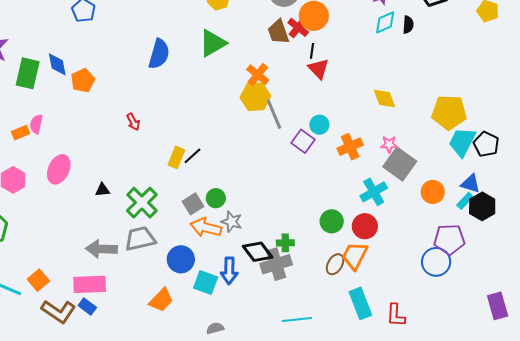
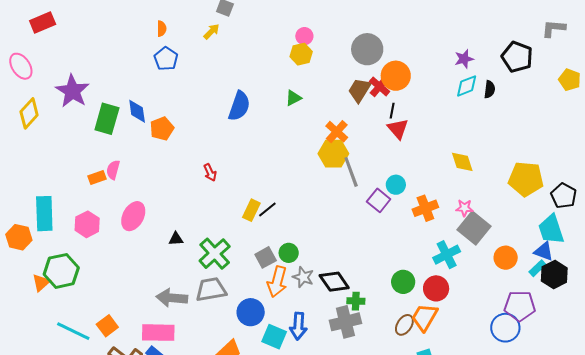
brown trapezoid: (278, 32) -> (359, 90), turned 48
green triangle: (213, 43) -> (293, 98), size x0.6
cyan trapezoid: (462, 142) -> (551, 229), moved, turned -48
black pentagon: (486, 144) -> (564, 196), moved
orange arrow: (206, 227) -> (277, 282), turned -92
black diamond: (258, 252) -> (334, 282), moved

